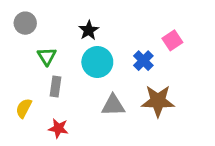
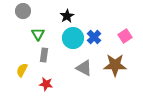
pink square: (172, 40) -> (125, 36), moved
blue cross: (143, 61) -> (94, 37), moved
gray triangle: (113, 105) -> (84, 68), turned 30

